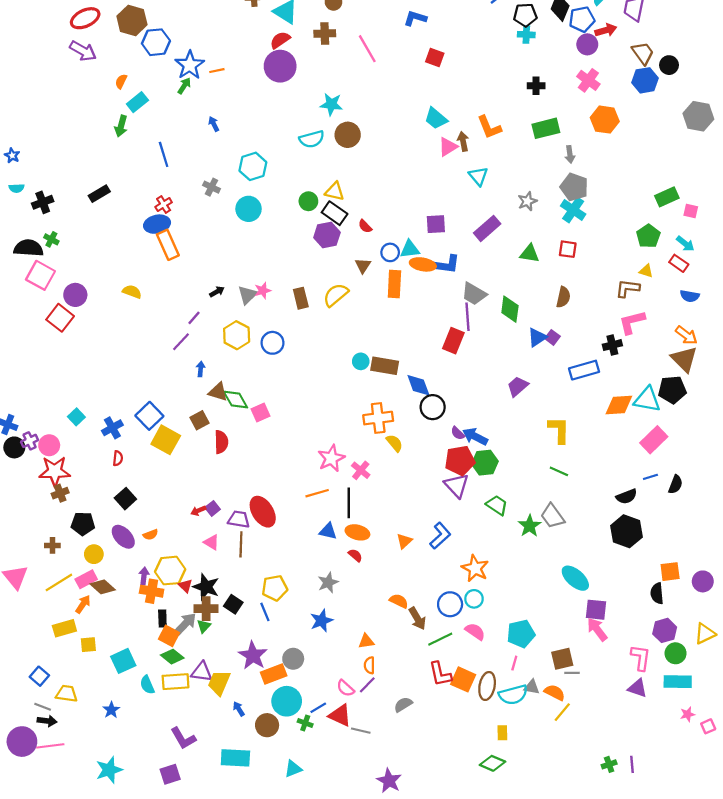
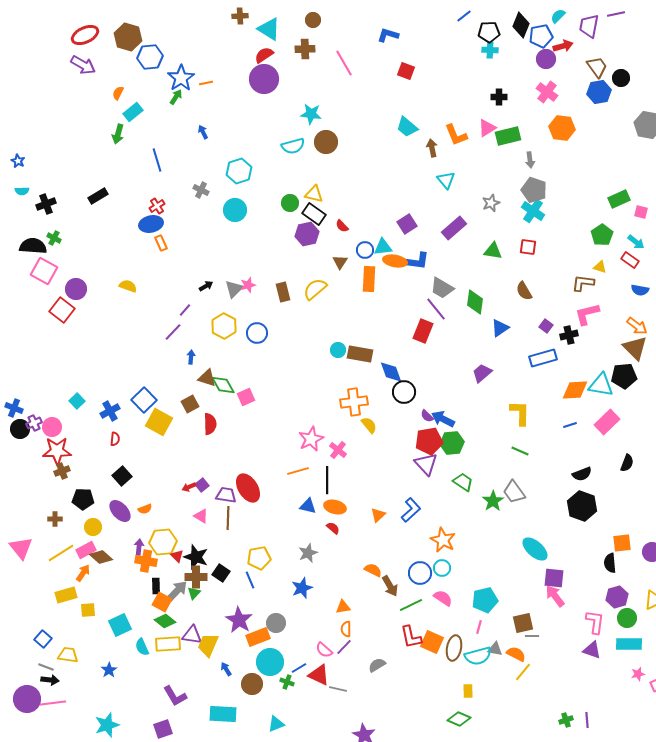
pink triangle: (448, 147) -> (487, 128), moved
purple square: (436, 224) -> (407, 224), turned -30
orange rectangle: (168, 245) -> (161, 243), size x0.6
brown semicircle: (563, 297) -> (524, 291), turned 138
purple line: (467, 317) -> (436, 309), turned -35
purple square: (552, 337) -> (546, 326), moved
blue line: (650, 477) -> (570, 425), moved

